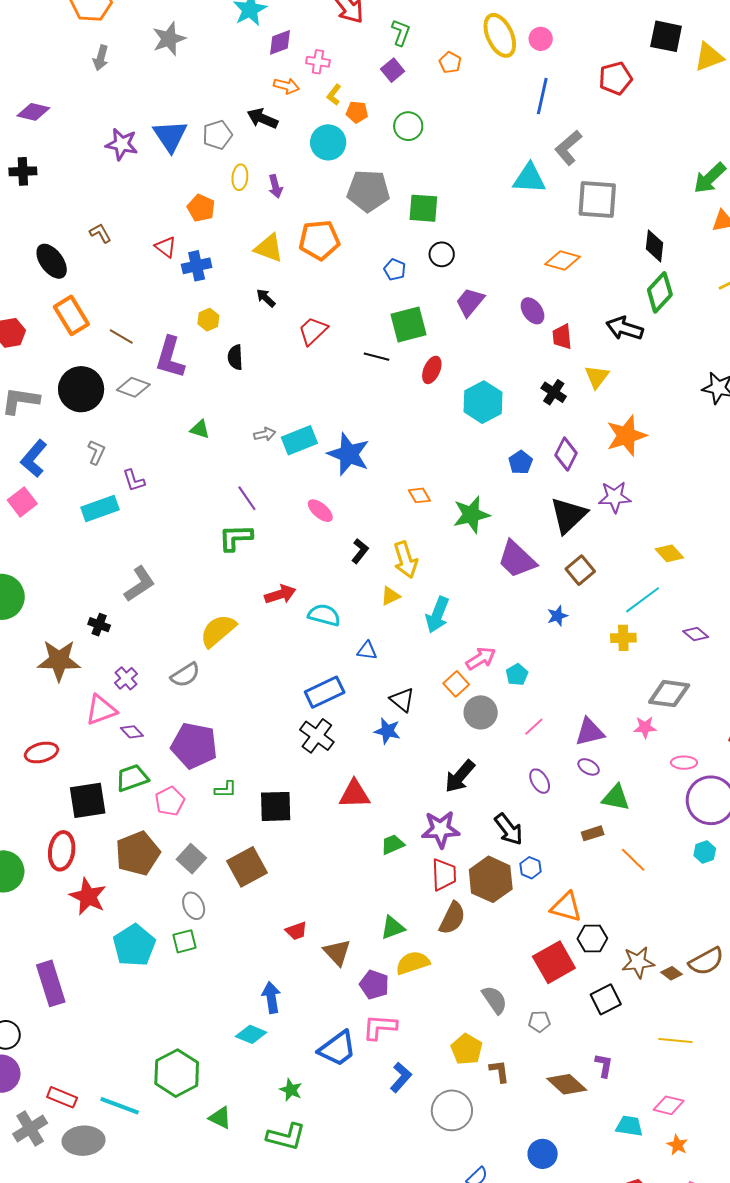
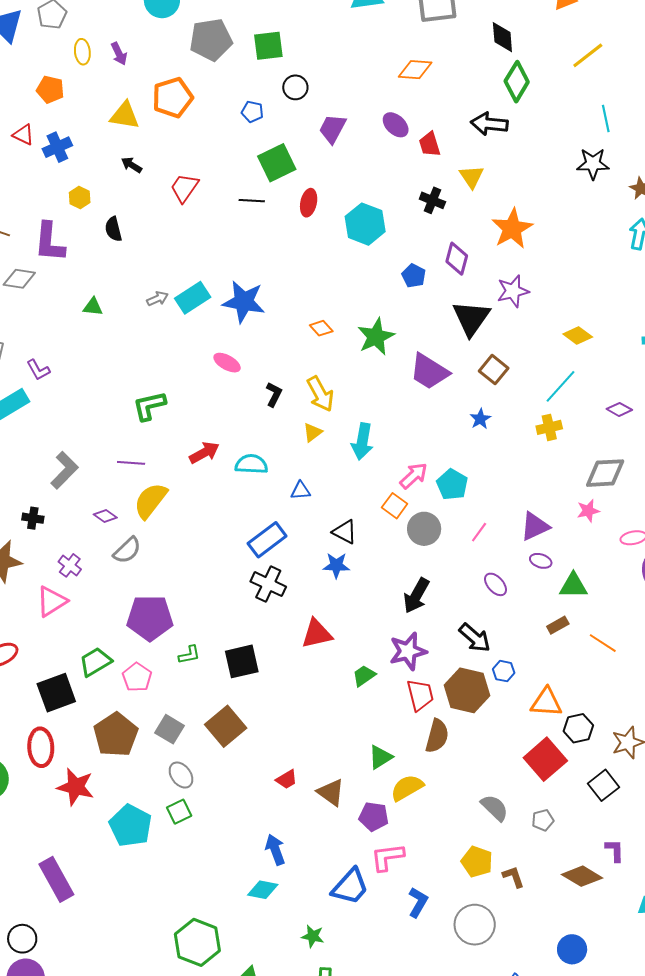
purple line: (247, 498) -> (131, 463), moved, turned -40
cyan pentagon: (517, 675) -> (452, 484), size x1.4
purple diamond: (132, 732) -> (105, 516), moved

